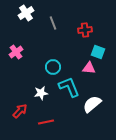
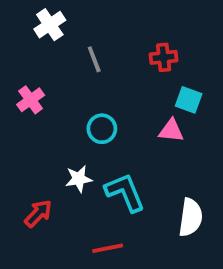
gray line: (53, 23) -> (94, 59), moved
cyan L-shape: (69, 87) -> (125, 192), moved
white semicircle: (92, 104) -> (191, 217), moved, turned 138
red line: (46, 122) -> (108, 248), moved

